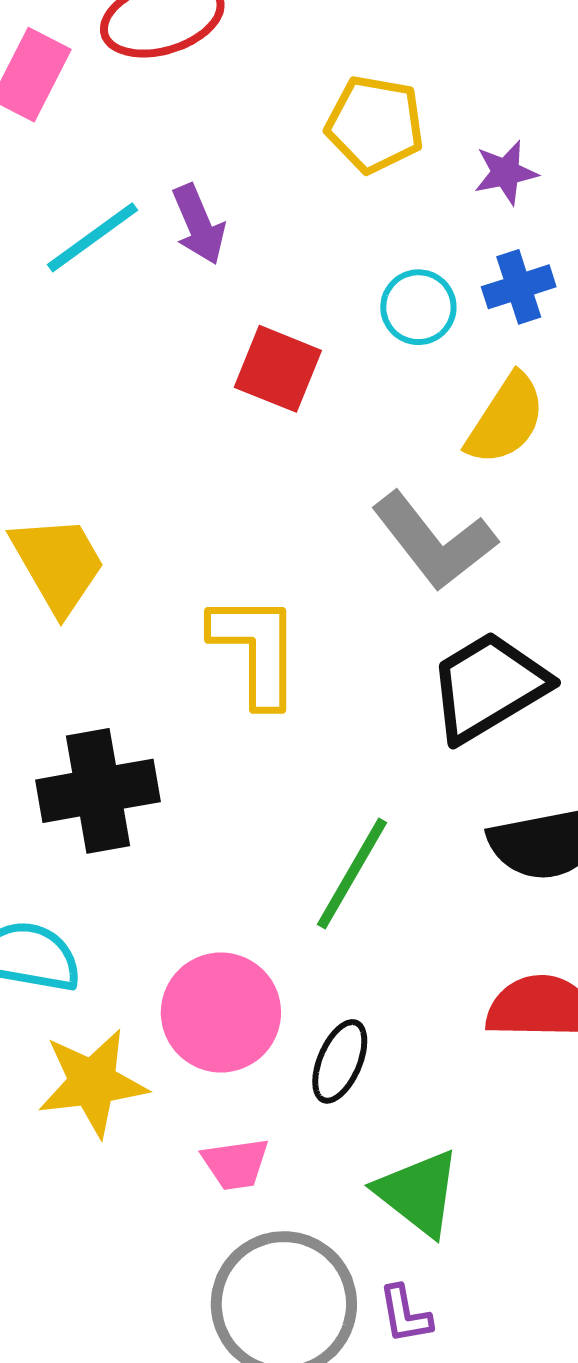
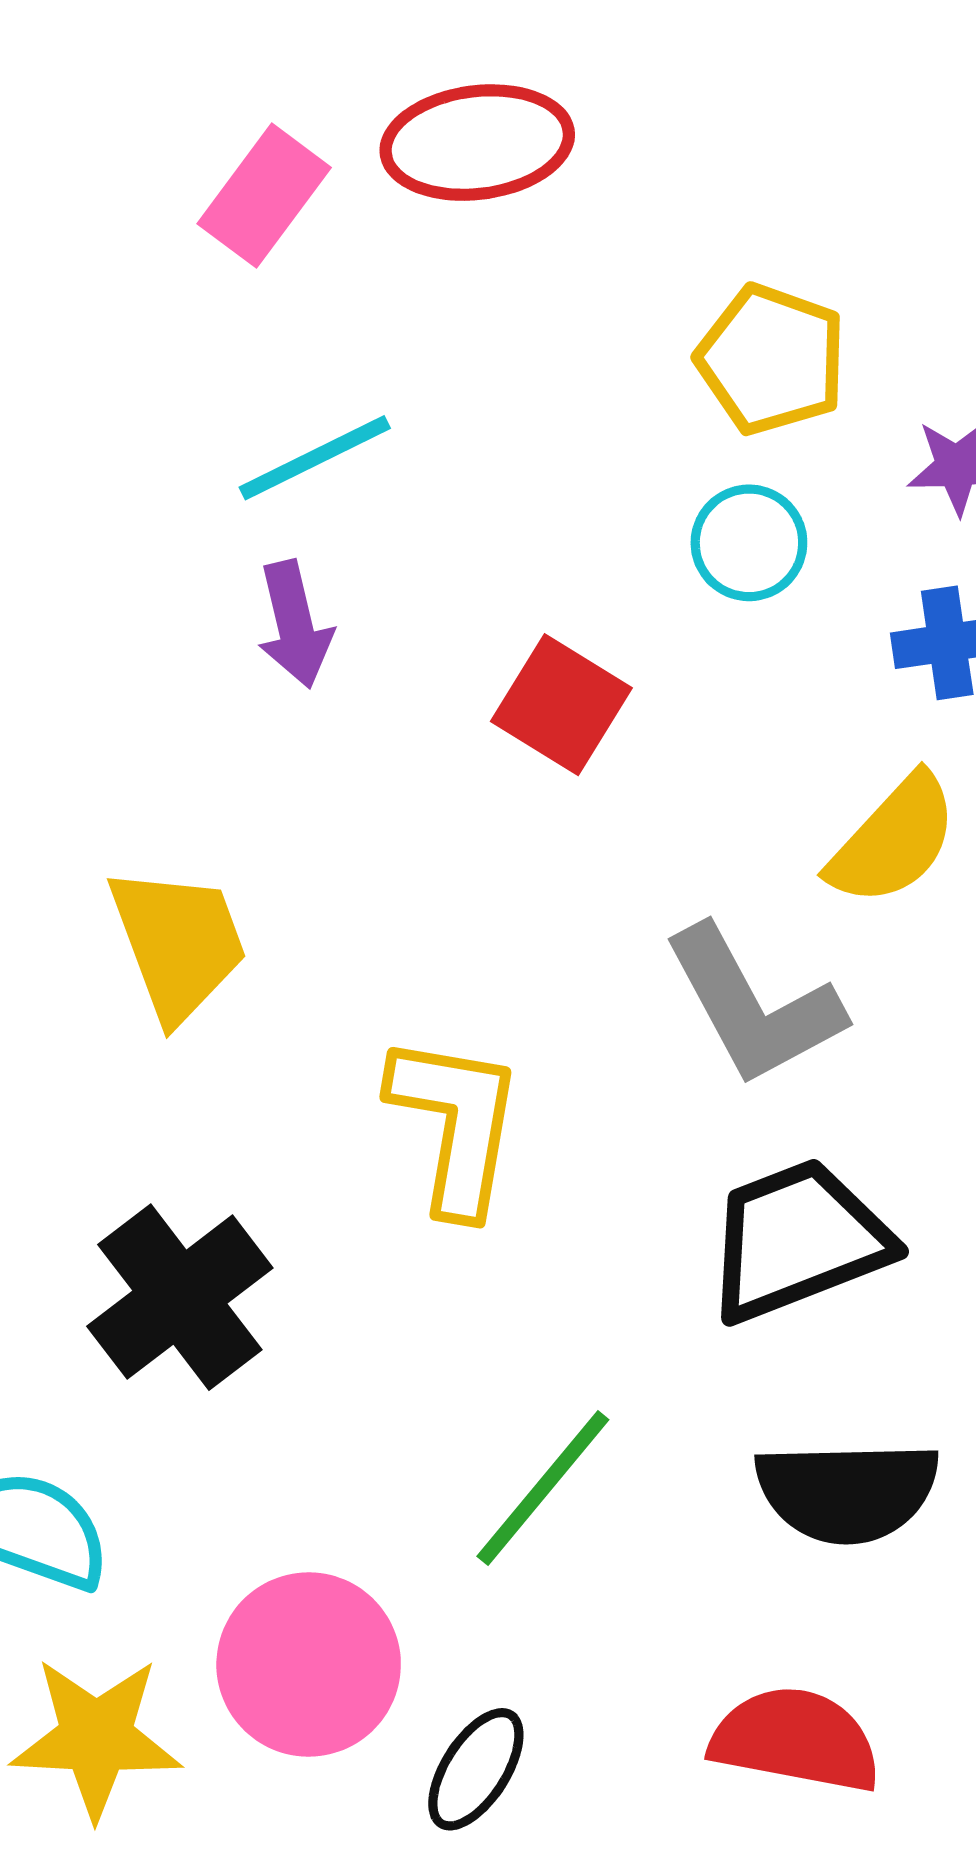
purple arrow: (199, 224) -> (295, 624), moved
cyan circle: (418, 307) -> (749, 543), moved
black cross: (98, 791) -> (180, 1297), turned -37

